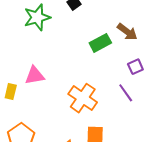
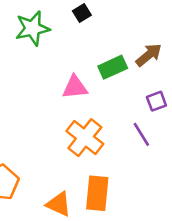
brown arrow: (127, 32) -> (149, 55), turned -80
pink triangle: (35, 75) -> (75, 87), moved

